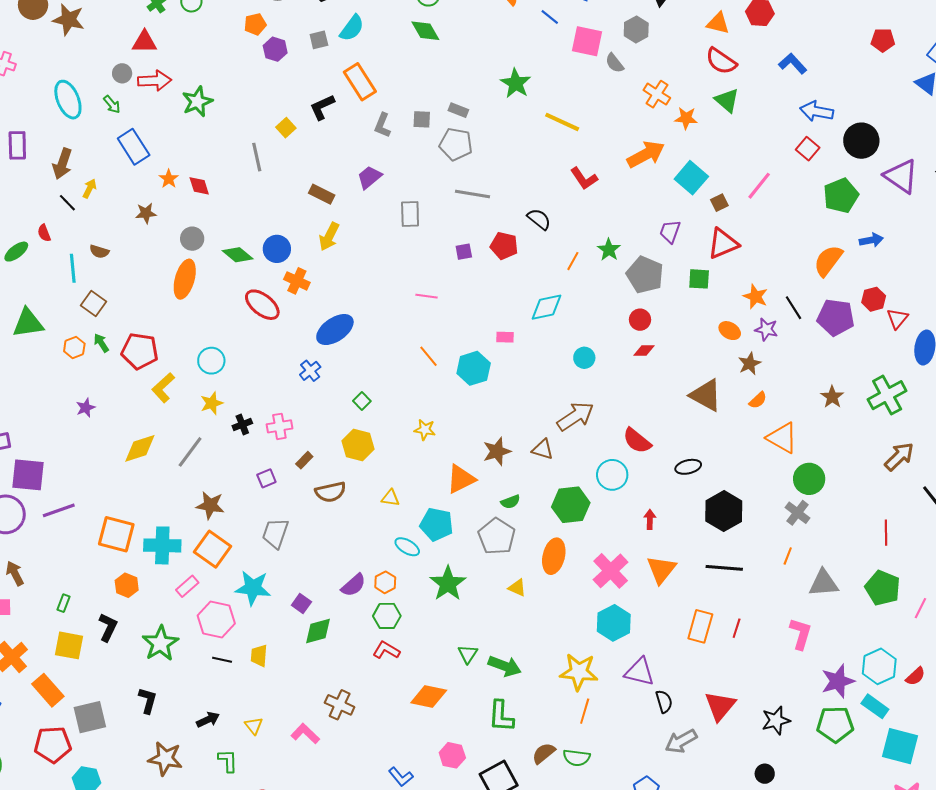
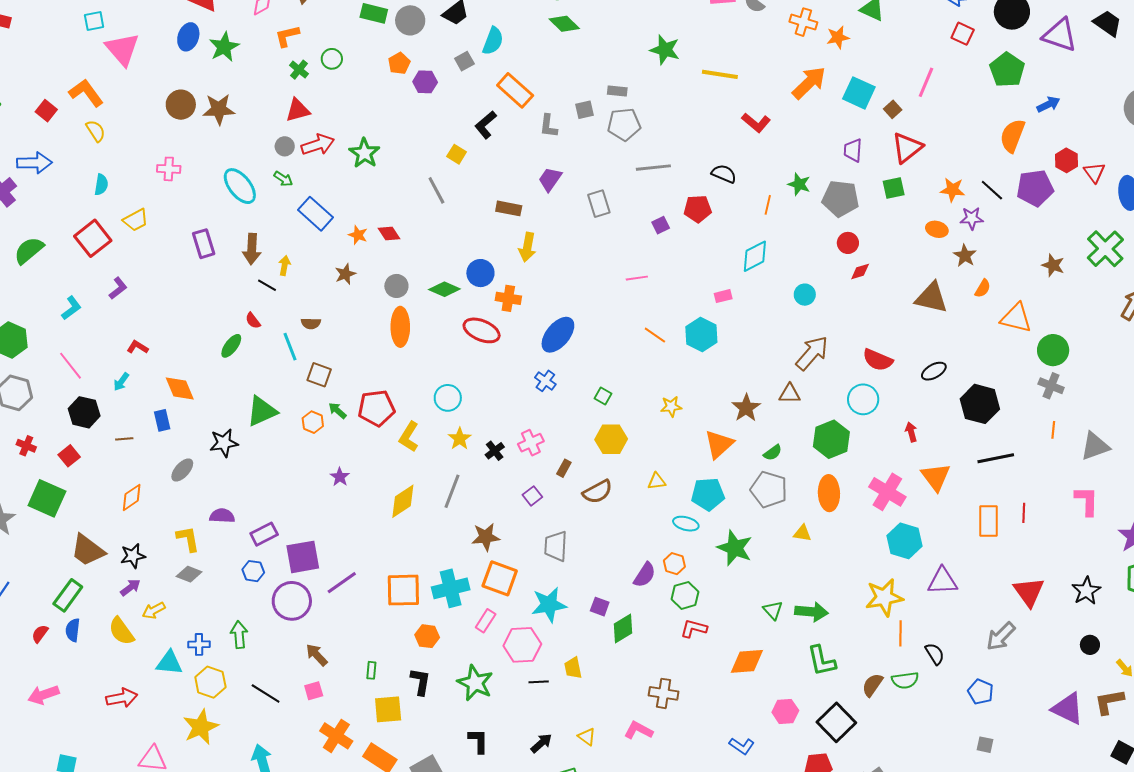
black semicircle: (664, 701) -> (935, 654), moved

